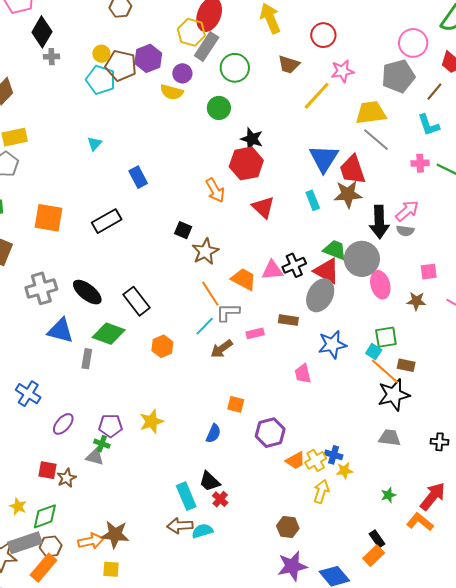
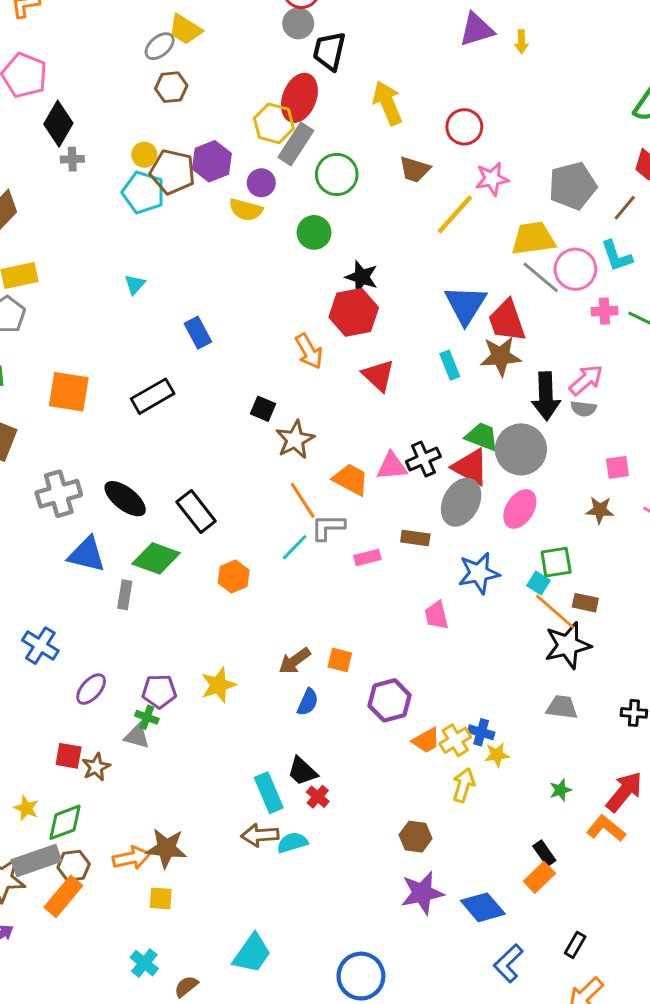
pink circle: (413, 43) -> (575, 269), moved
pink ellipse: (380, 285) -> (520, 509), moved, turned 48
brown arrow: (222, 349) -> (295, 661), moved

